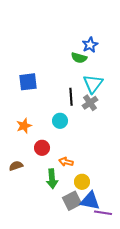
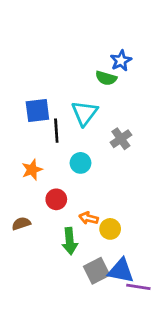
cyan triangle: (93, 84) -> (85, 113), moved
black line: (71, 97) -> (56, 131), moved
yellow circle: (82, 182) -> (110, 229), moved

